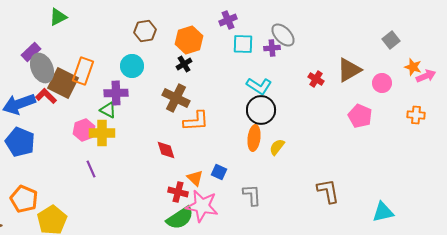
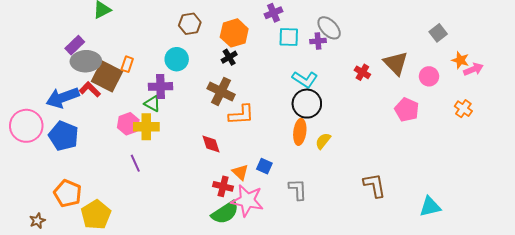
gray ellipse: (42, 68) -> (86, 61), turned -68
brown triangle: (349, 70) -> (396, 63), turned -44
orange rectangle: (83, 71) -> (127, 64), size x0.6
orange cross: (416, 115) -> (463, 109), turned 30

